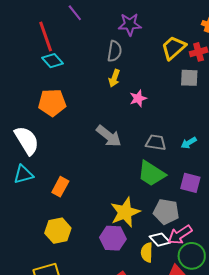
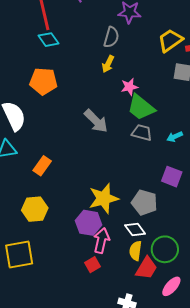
green trapezoid: (151, 174) -> (141, 107), moved
pink arrow: (180, 235) -> (101, 241), moved, turned 130
yellow semicircle: (147, 252) -> (135, 251), moved

